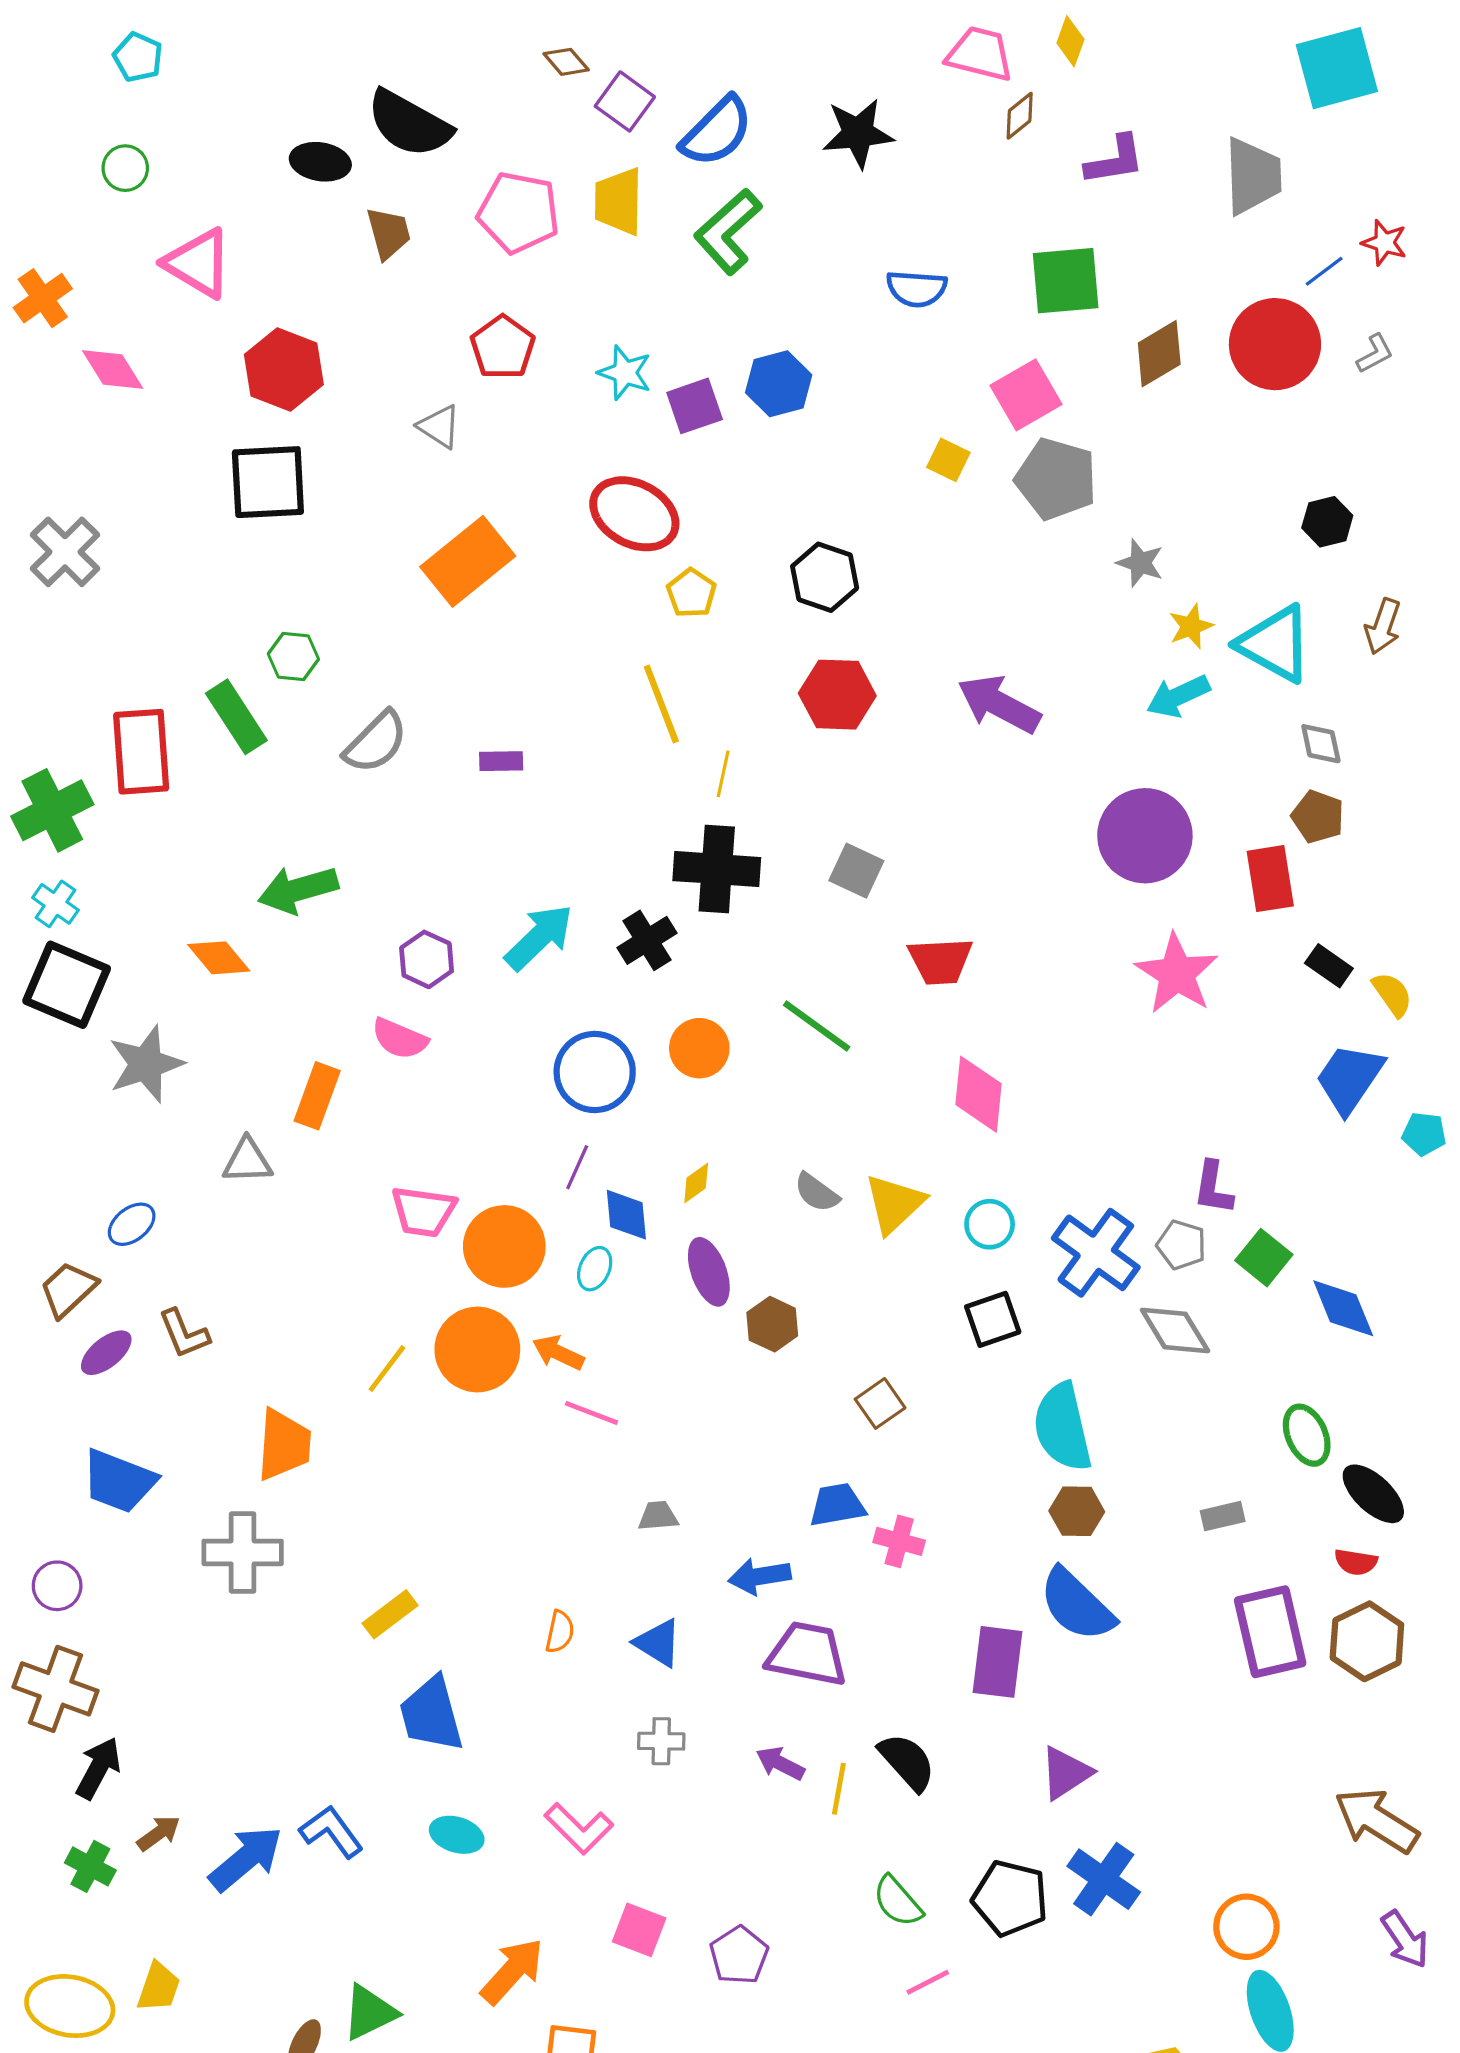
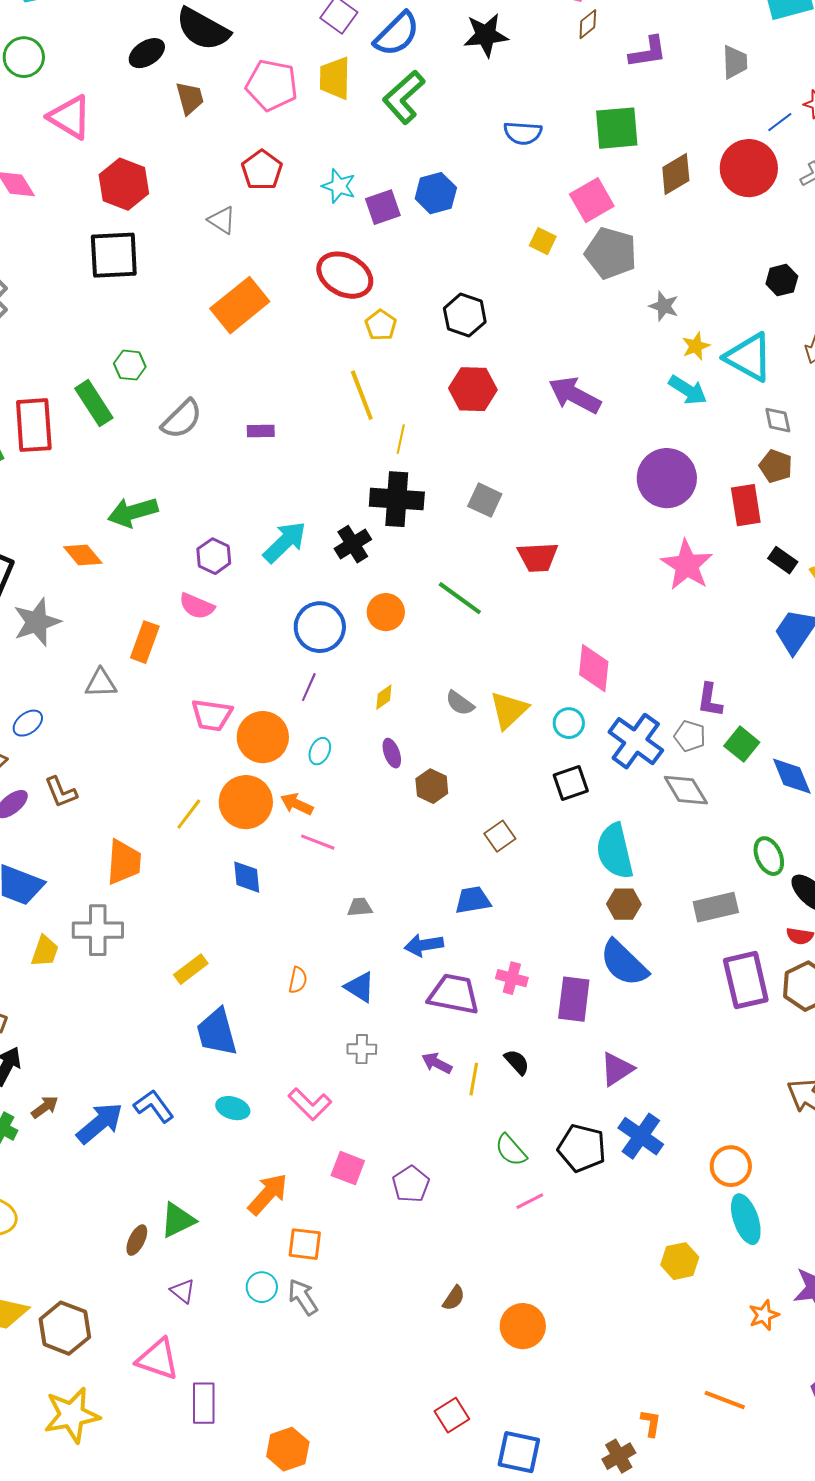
black ellipse: (320, 162) -> (147, 53), turned -42
green circle: (125, 168) -> (24, 57), size x1.4
gray trapezoid: (1253, 176) -> (735, 62), size x0.7
cyan arrow: (1178, 696) -> (688, 390), turned -123
pink diamond: (978, 1094) -> (594, 668), moved
blue diamond: (626, 1215) -> (247, 877), moved
purple ellipse: (709, 1272) -> (392, 753), size x0.7
gray rectangle: (1223, 1516) -> (716, 907), size x1.6
pink cross: (899, 1541) -> (512, 978), moved
black semicircle: (907, 1762) -> (517, 1062), size x0.7
yellow trapezoid: (159, 1987) -> (45, 951), moved

